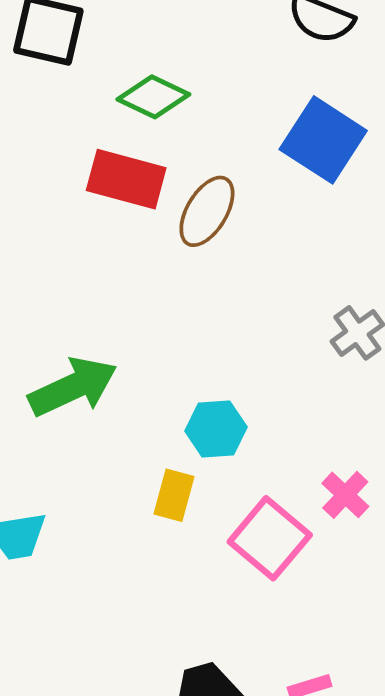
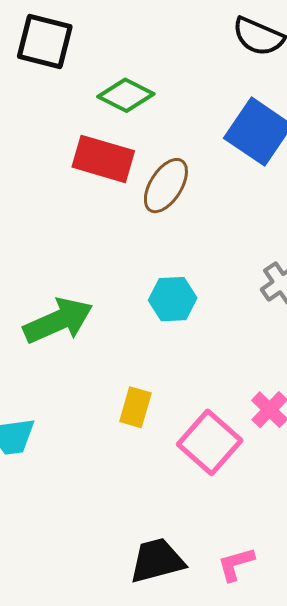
cyan hexagon: (216, 429) -> (173, 299), moved

